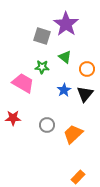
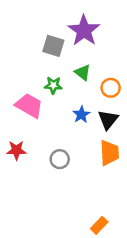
orange trapezoid: (73, 134) -> (109, 153), moved, turned 130

